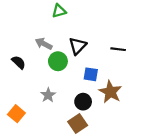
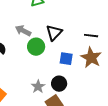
brown star: (110, 92) -> (91, 58), moved
gray star: (48, 95) -> (38, 87), moved

